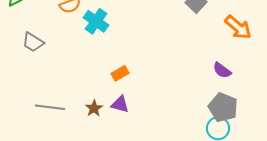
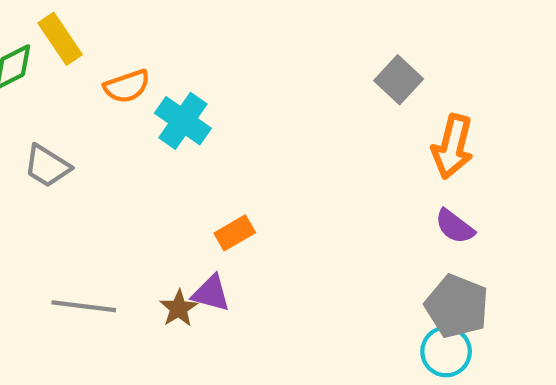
orange arrow: (238, 27) -> (453, 147), moved, turned 64
purple triangle: (120, 104) -> (211, 293), moved

